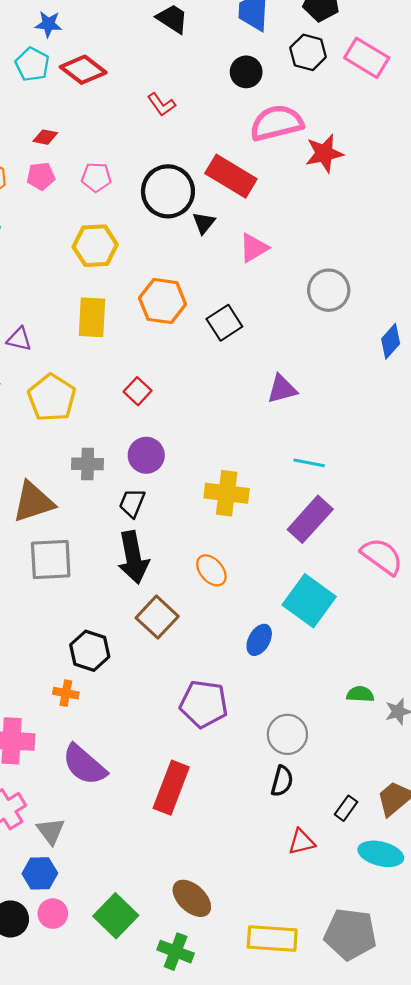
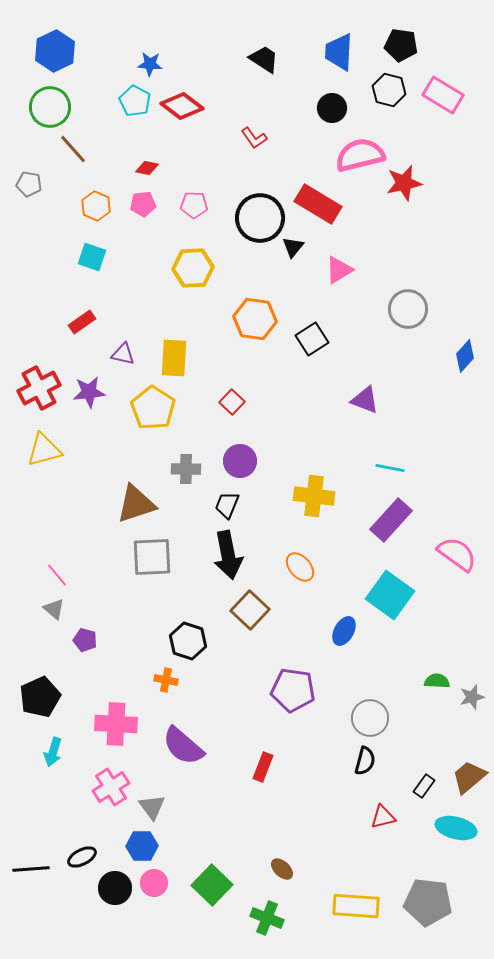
yellow rectangle: (92, 317) -> (174, 358), moved
purple triangle: (282, 389) -> (365, 400), turned 36
red rectangle: (171, 788) -> (263, 767), size x0.6
brown ellipse: (192, 898) -> (282, 869), size x0.6

